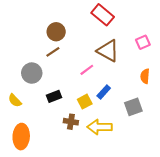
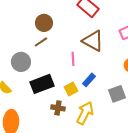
pink line: (87, 70) -> (73, 59), turned -56
black rectangle: (54, 96) -> (42, 84), size x1.6
yellow arrow: (99, 127) -> (85, 113), turned 115

